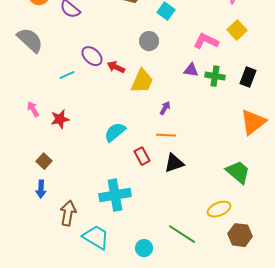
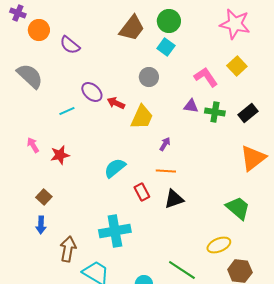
pink L-shape: (206, 41) -> (206, 77), turned 30
black rectangle: (248, 77) -> (248, 113), turned 30

